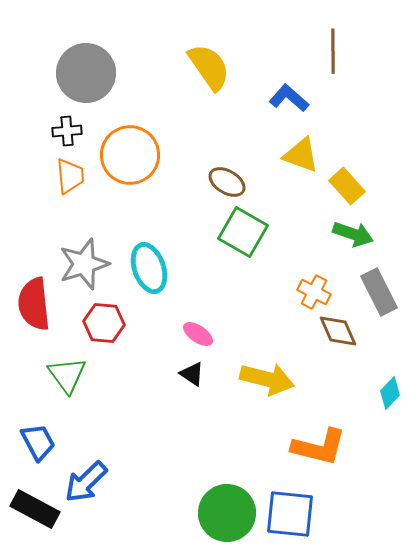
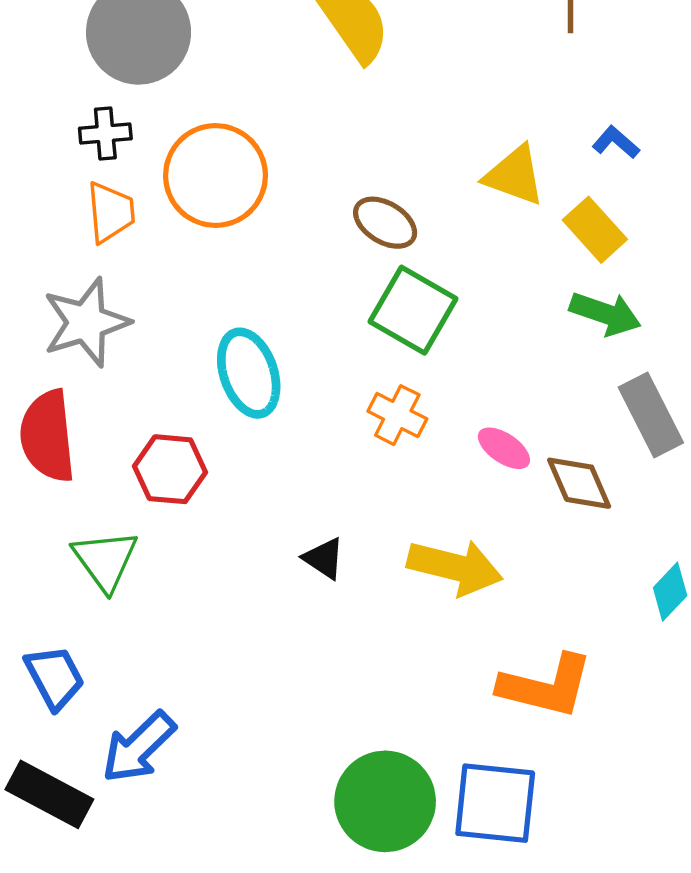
blue L-shape: (289, 98) -> (616, 142), moved, size x0.7
gray star: (84, 264) -> (86, 322), moved
orange cross: (314, 292) -> (397, 415), moved
pink ellipse: (198, 334) -> (504, 448), moved

